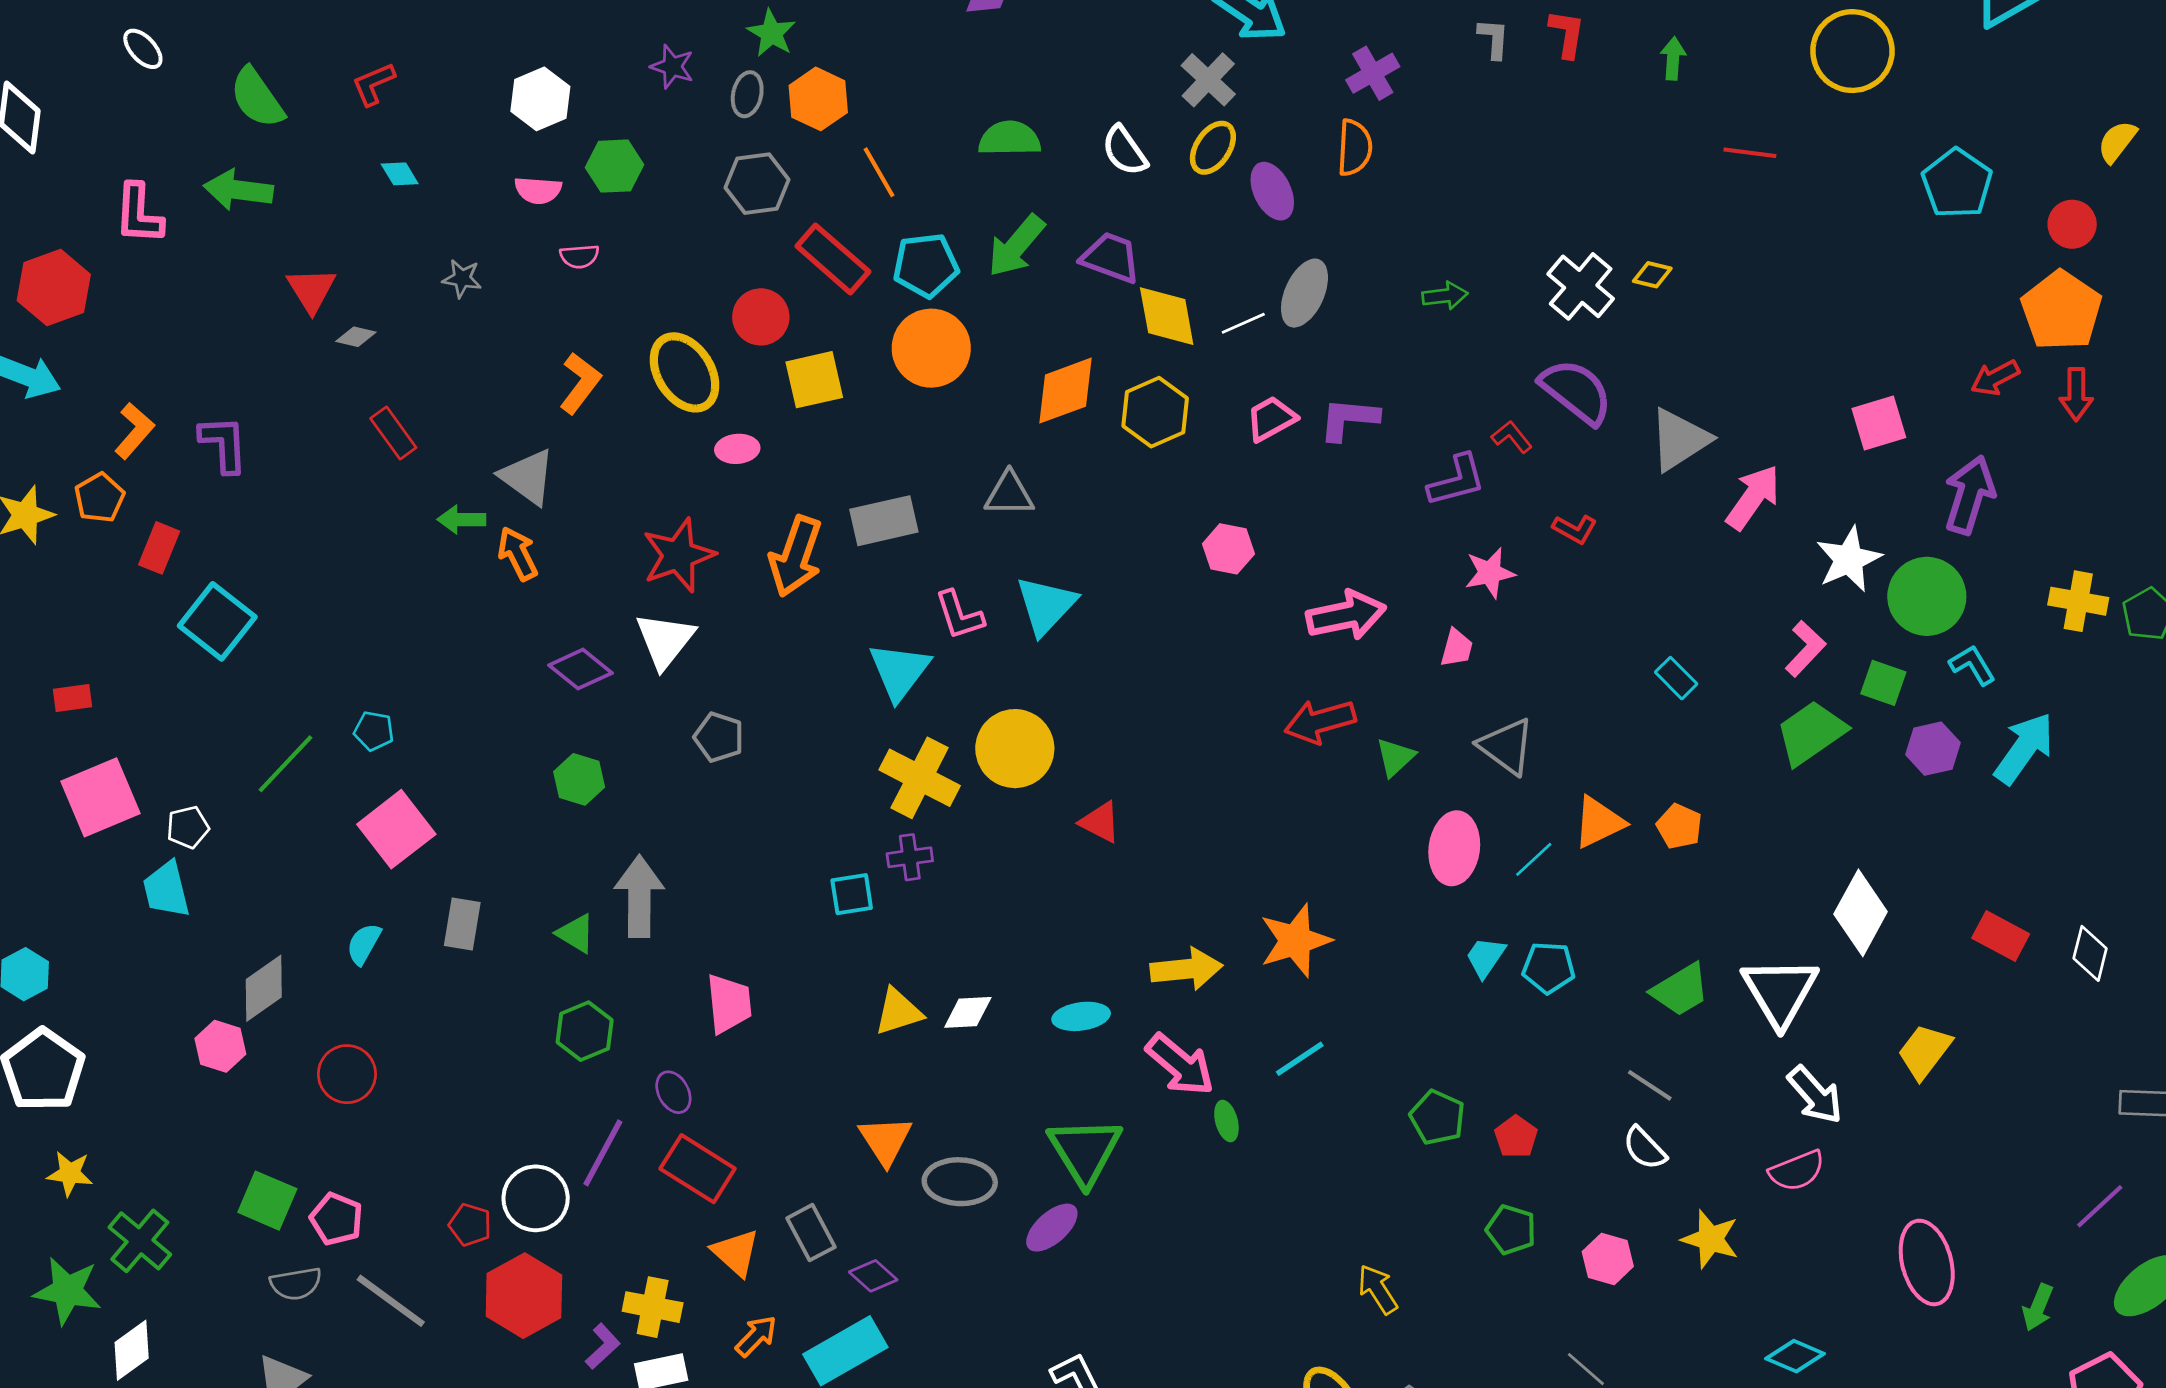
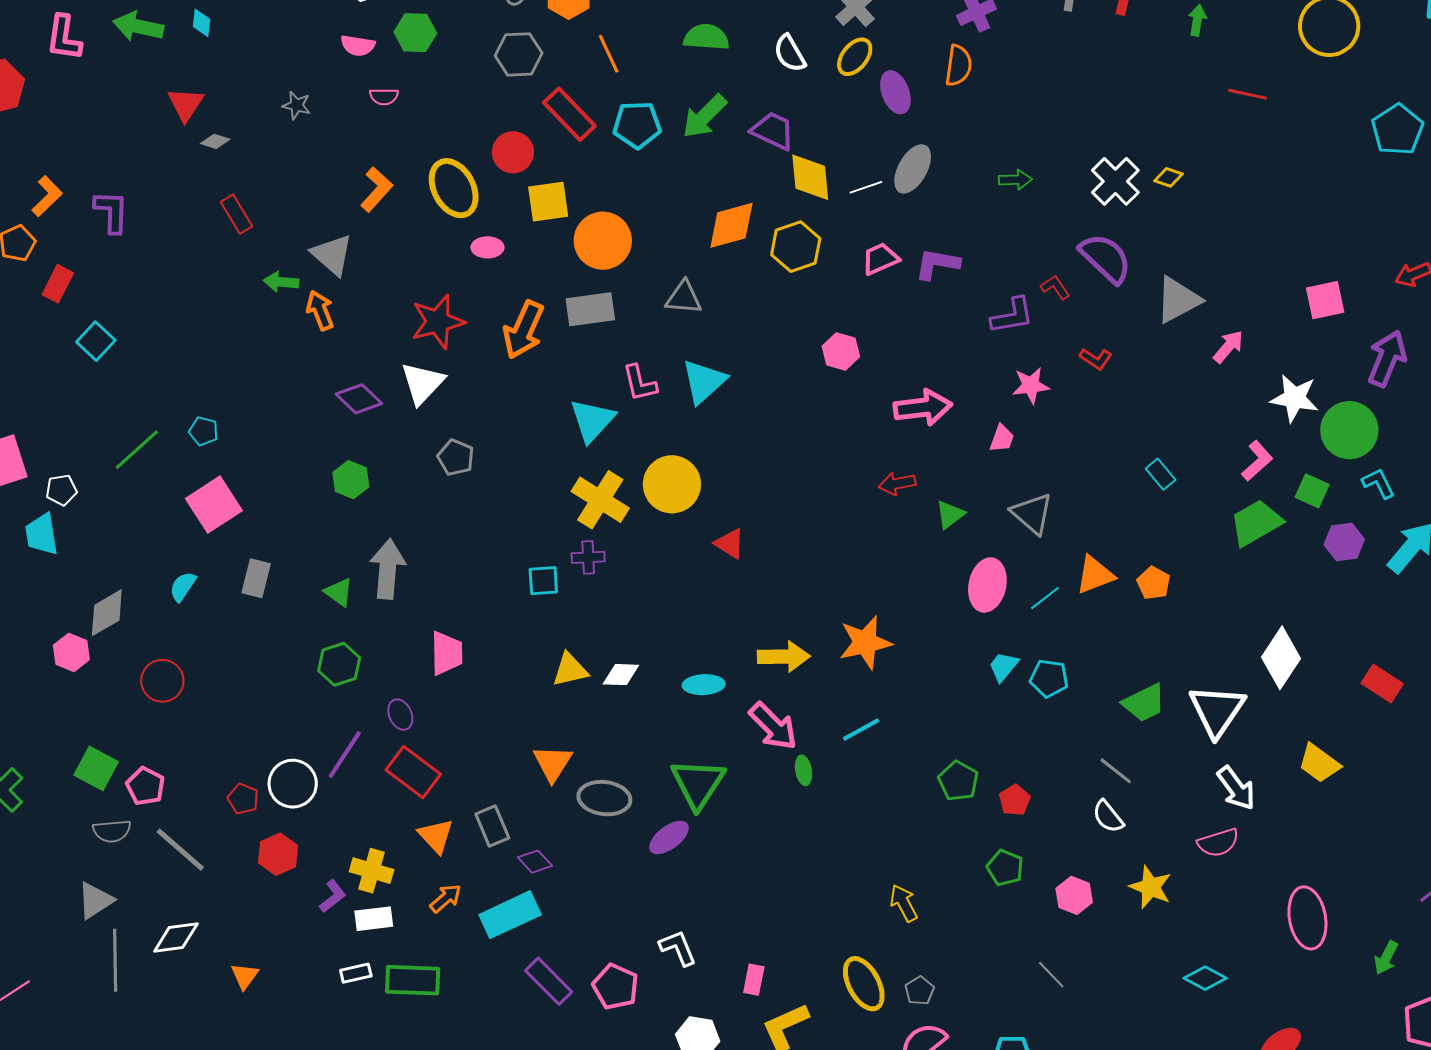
cyan diamond: (400, 174) -> (202, 23), moved, turned 32
orange circle: (931, 348) -> (603, 241), moved
pink arrow: (1753, 497) -> (1228, 347), size x0.7
white star: (1849, 559) -> (1294, 398), turned 30
cyan square: (217, 621) -> (96, 341), size x0.7
red arrow: (1320, 721) -> (897, 484), size x0.7
yellow trapezoid: (1925, 1051) -> (1319, 763), turned -96
red hexagon: (524, 1296) -> (278, 854), size x0.7

